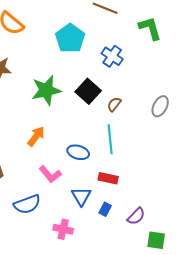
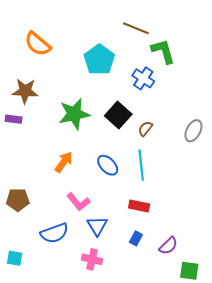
green L-shape: (150, 28) -> (163, 51), moved
blue ellipse: (78, 152) -> (108, 165), moved, turned 30
blue triangle: (81, 196) -> (97, 226), moved

